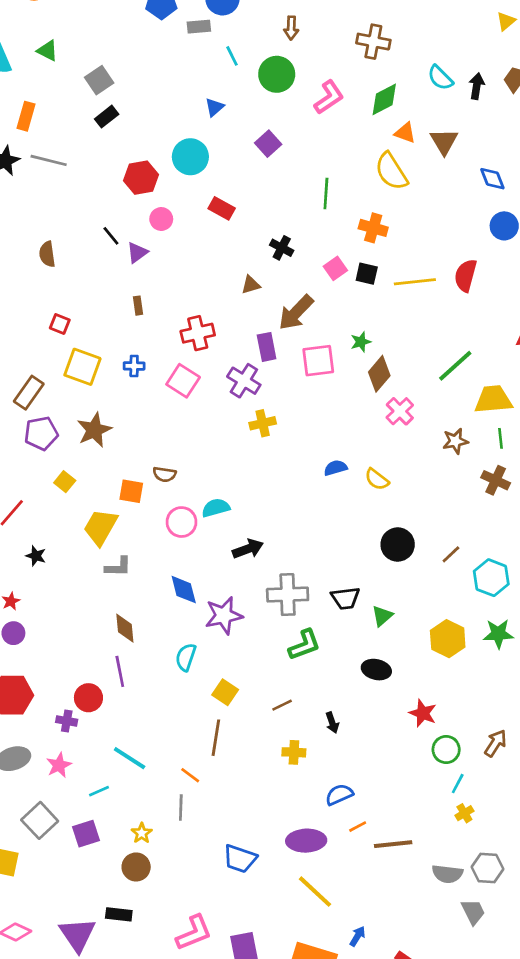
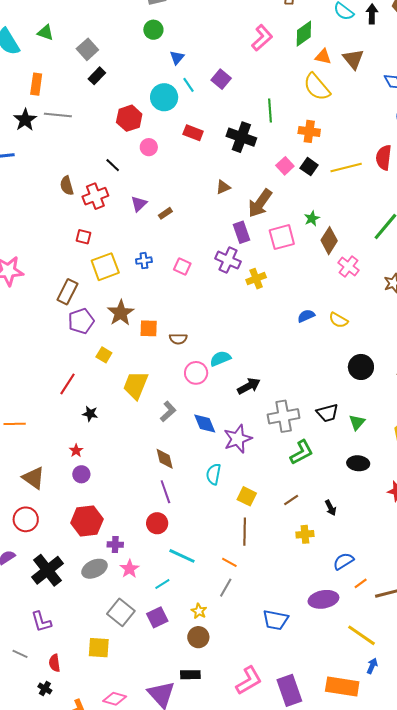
cyan line: (232, 56) -> (188, 85), moved
green circle: (277, 74) -> (153, 30), moved, size x0.7
black cross: (282, 248) -> (241, 137), moved, size x1.6
purple triangle: (137, 253) -> (139, 204), moved
black square: (367, 274) -> (309, 167), turned 30
brown rectangle: (138, 306) -> (165, 213), moved, turned 72
red cross: (198, 333) -> (95, 196), moved
yellow square: (82, 367) -> (105, 267), turned -32
pink square: (183, 381) -> (182, 267), size x0.7
yellow cross: (263, 423) -> (256, 279), moved
orange square: (131, 491) -> (149, 328), moved
gray L-shape: (118, 567) -> (168, 411), moved, turned -35
red circle: (88, 698) -> (157, 523), moved
purple cross: (67, 721) -> (115, 545), moved
gray line: (181, 807) -> (226, 588), turned 36
yellow line: (315, 892) -> (361, 635), moved

